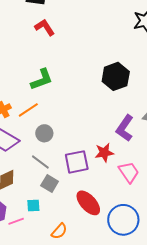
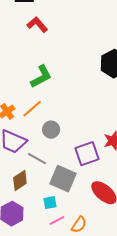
gray line: (40, 162) -> (37, 159), moved
gray square: (50, 183) -> (63, 179), size x1.5
pink line: (16, 221) -> (57, 221), moved

